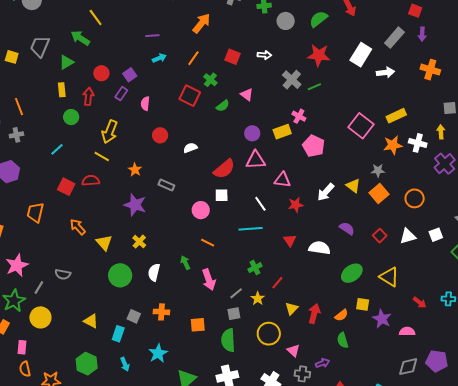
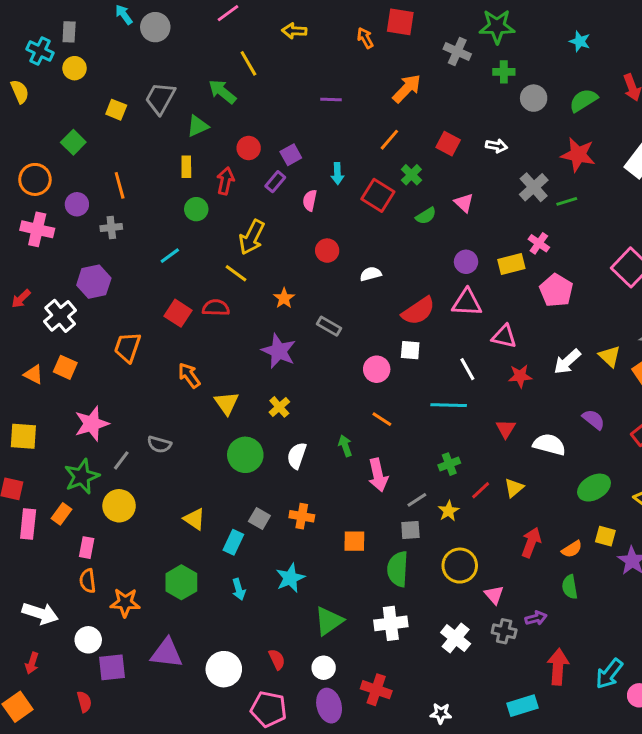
cyan arrow: (159, 58) -> (337, 174), moved, turned 104
yellow triangle: (292, 309) -> (514, 488), moved

